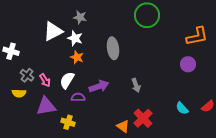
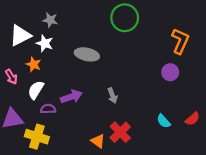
orange L-shape: (197, 36) -> (180, 41), turned -55
gray ellipse: (113, 48) -> (87, 54), turned -70
orange star: (77, 57) -> (34, 64), moved
pink arrow: (45, 80) -> (11, 77), moved
yellow cross: (68, 122) -> (37, 137), size x1.5

